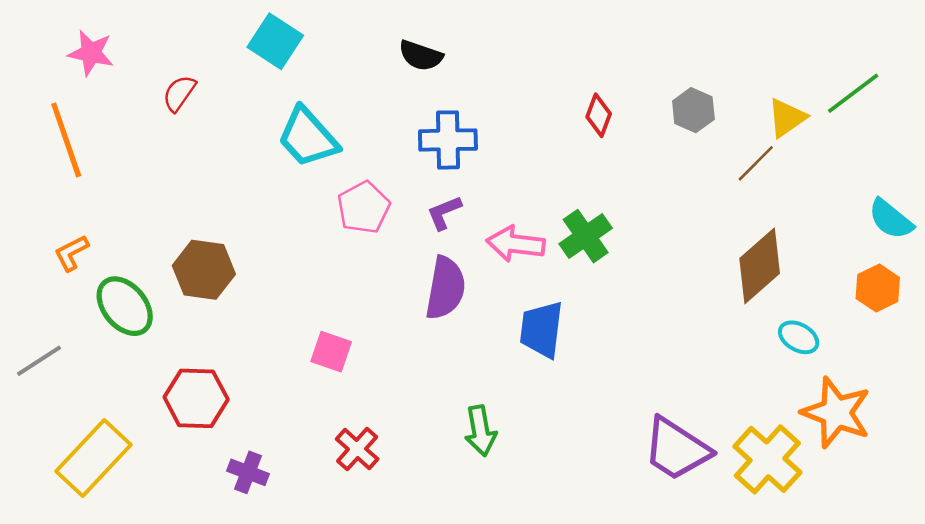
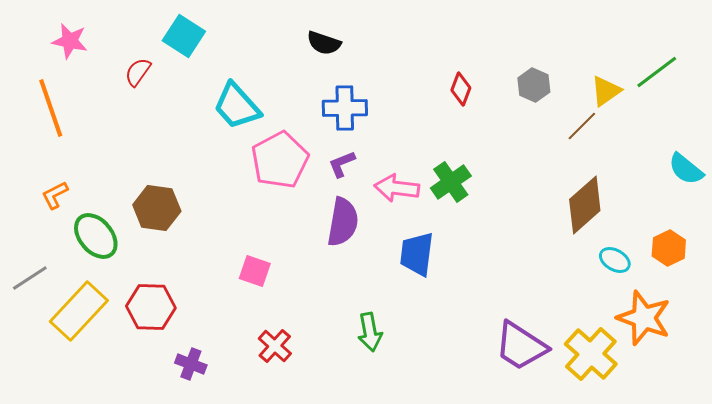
cyan square: (275, 41) -> (184, 36), moved
pink pentagon: (364, 207) -> (280, 160), size x1.4
orange hexagon: (878, 288) -> (669, 248), moved
yellow rectangle: (93, 458) -> (79, 311), moved

